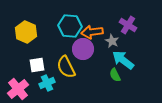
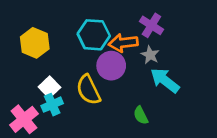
purple cross: (128, 25) -> (151, 25), moved
white square: (37, 65) -> (49, 87), turned -35
green semicircle: (115, 75) -> (141, 115), moved
cyan cross: (47, 83) -> (52, 105), moved

